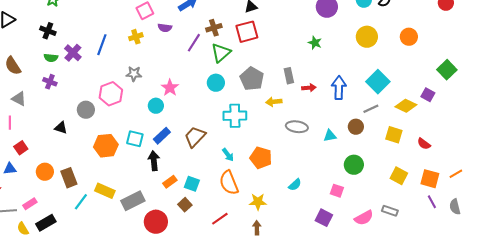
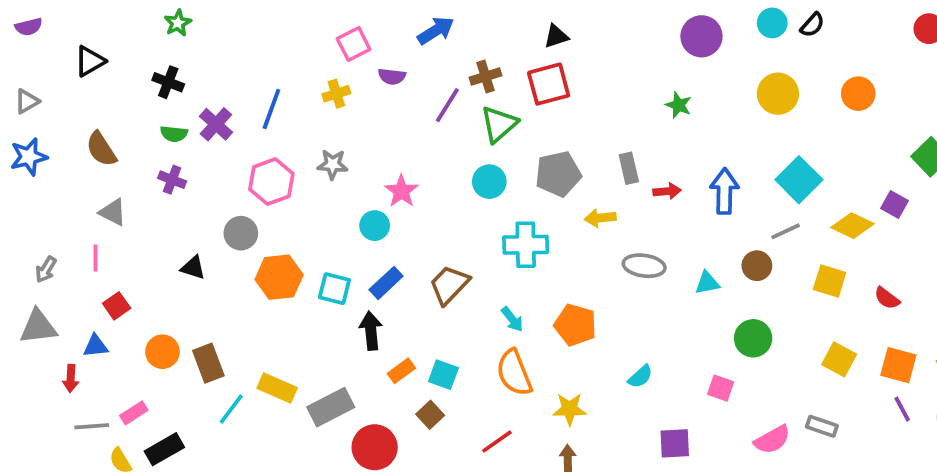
gray pentagon: (252, 79) -> (558, 174), turned 30
pink hexagon: (111, 94) -> (271, 182), moved
orange hexagon: (106, 146) -> (279, 277), moved
purple square: (324, 218) -> (675, 443), moved, turned -30

